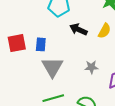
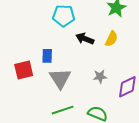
red square: (17, 43) -> (24, 70), moved

